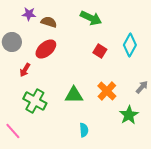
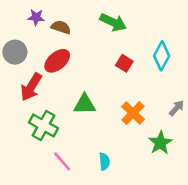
red arrow: (25, 70) -> (31, 87), size x1.6
green triangle: (74, 95) -> (85, 104), moved
pink line: (13, 131) -> (62, 161), moved

